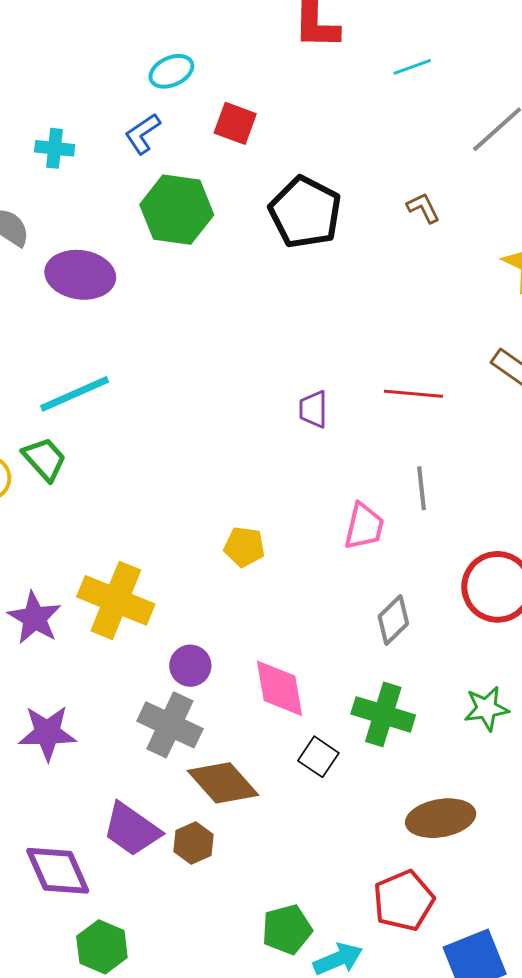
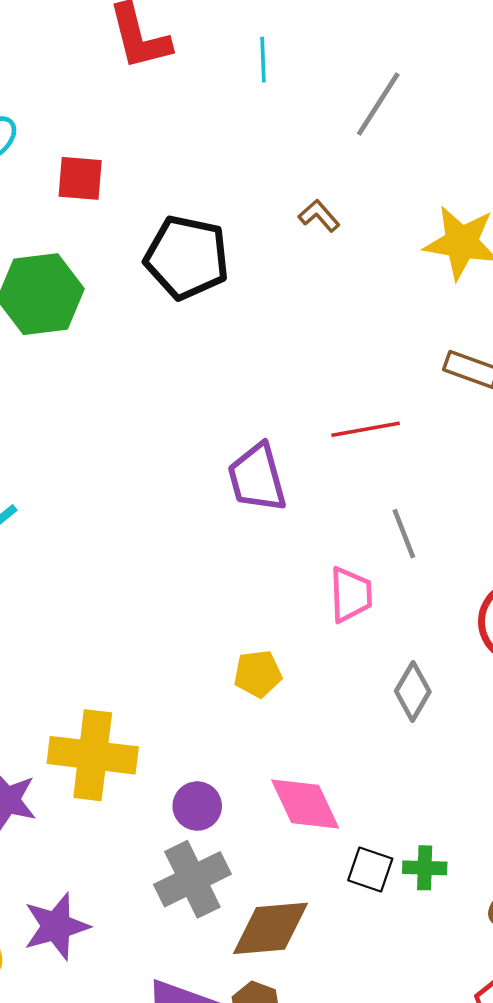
cyan line: (412, 67) -> (263, 60), turned -57
purple trapezoid: (313, 409) -> (257, 478), size x1.6
yellow pentagon: (244, 547) -> (258, 674), moved
green cross: (383, 714) -> (425, 868), moved, size x0.6
gray cross: (170, 725) -> (192, 879), turned -36
brown diamond: (223, 783) -> (271, 928), turned -38

